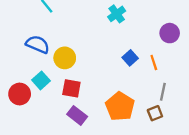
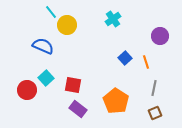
yellow circle: (65, 58) -> (67, 25), moved
brown square: (155, 113) -> (155, 113), moved

